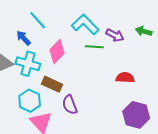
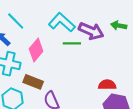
purple arrow: (115, 35) -> (91, 31), size x1.4
red semicircle: (125, 78) -> (107, 85), moved

